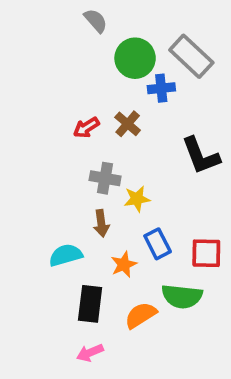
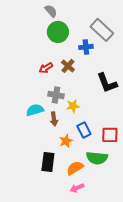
green circle: (135, 58) -> (58, 32), moved
cyan semicircle: (66, 255) -> (35, 110), moved
pink arrow: (90, 353) -> (77, 188), moved

